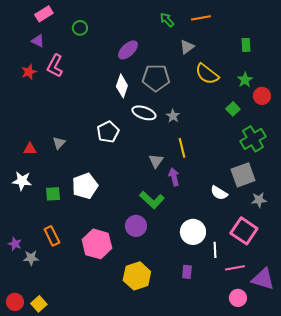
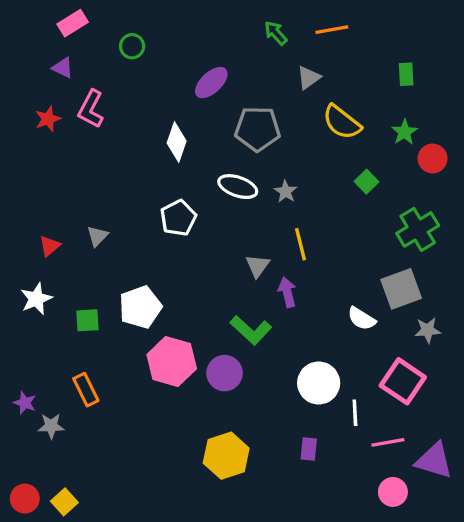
white diamond: (122, 86) -> (177, 142), moved
green square: (233, 109) -> (366, 182), moved
red triangle: (30, 149) -> (50, 246), turned -40
white star: (22, 181) -> (36, 299), turned -30
pink hexagon: (97, 244) -> (172, 362), moved

